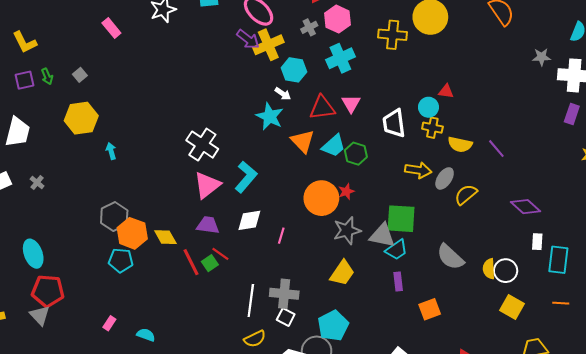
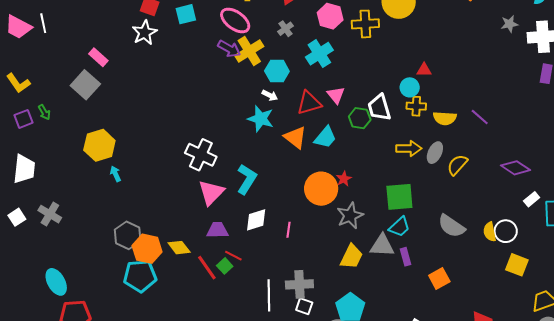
pink hexagon: (338, 19) -> (330, 16), moved
gray square: (80, 75) -> (85, 85), moved, size x2.0
yellow hexagon: (81, 118) -> (99, 145), moved
green hexagon: (356, 154) -> (360, 118), moved
gray cross: (37, 183) -> (50, 214), size x1.6
gray triangle: (382, 236) -> (382, 245), moved
white rectangle: (537, 242) -> (532, 199), turned 56
cyan pentagon: (121, 260) -> (140, 276), size x1.4

